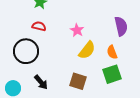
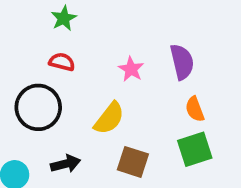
purple semicircle: (121, 26) -> (182, 62), moved
yellow semicircle: (87, 50) -> (109, 118), moved
black arrow: (41, 82) -> (66, 164), turned -63

